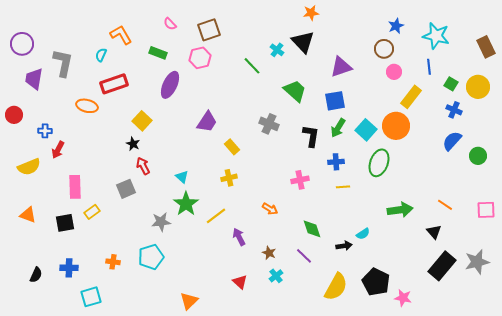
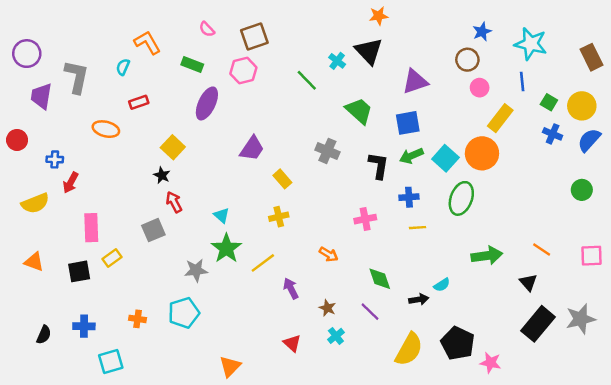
red rectangle: (114, 84) -> (139, 102), size x0.6
green arrow: (338, 128) -> (411, 156), turned 36
blue semicircle: (452, 141) -> (589, 140), moved

